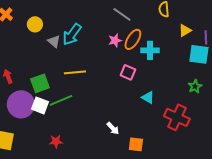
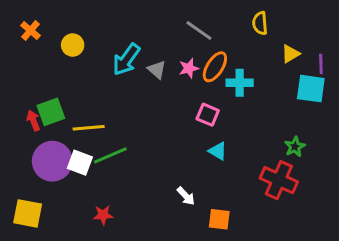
gray triangle: (54, 41) -> (157, 70), moved
yellow line: (75, 72) -> (89, 128), moved
green square: (40, 83) -> (51, 112), moved
green star: (195, 86) -> (295, 147), moved
cyan triangle: (148, 97) -> (218, 151), moved

